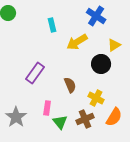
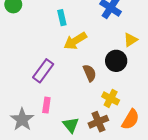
yellow arrow: (77, 42) -> (75, 41), moved
brown semicircle: (70, 85) -> (90, 73), moved
pink rectangle: (47, 108) -> (46, 105), moved

